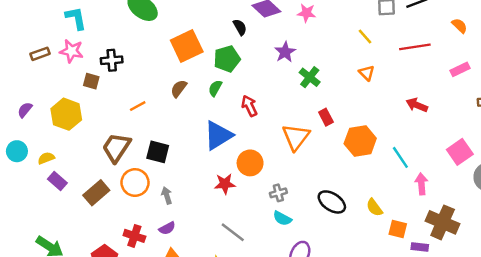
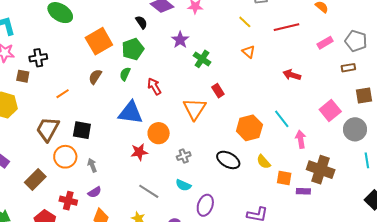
blue triangle: (218, 135) -> (131, 113), turned 44
orange hexagon: (360, 141) -> (249, 128), moved
brown rectangle: (96, 193) -> (35, 180), moved
cyan semicircle: (282, 218) -> (183, 185), moved

